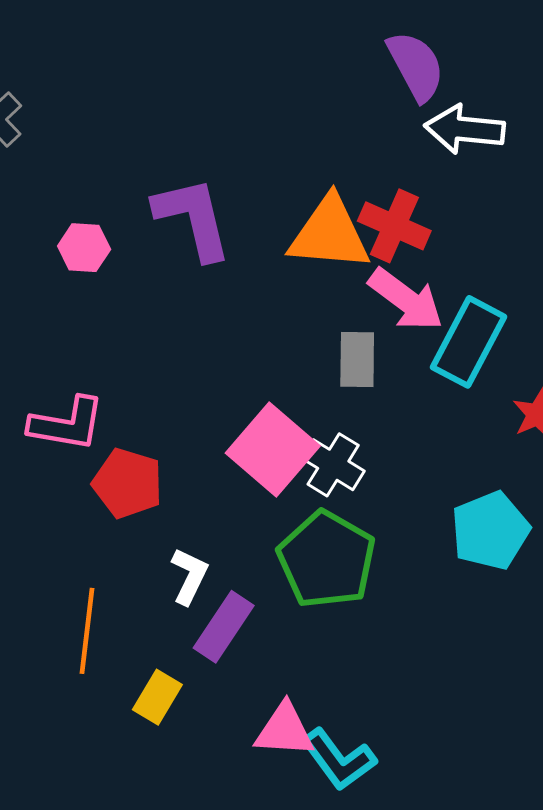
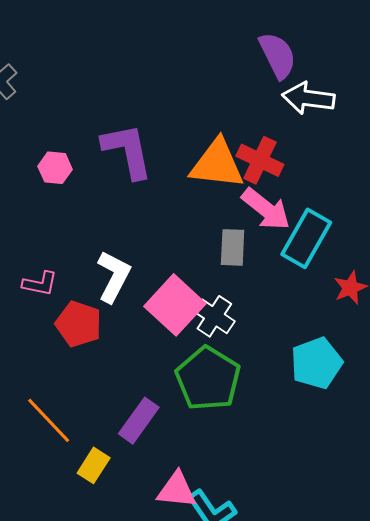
pink L-shape: (67, 424) -> (40, 284), size x0.7
white L-shape: (189, 576) -> (114, 276), moved, size x1.4
orange line: (87, 631) -> (49, 420), turned -52

